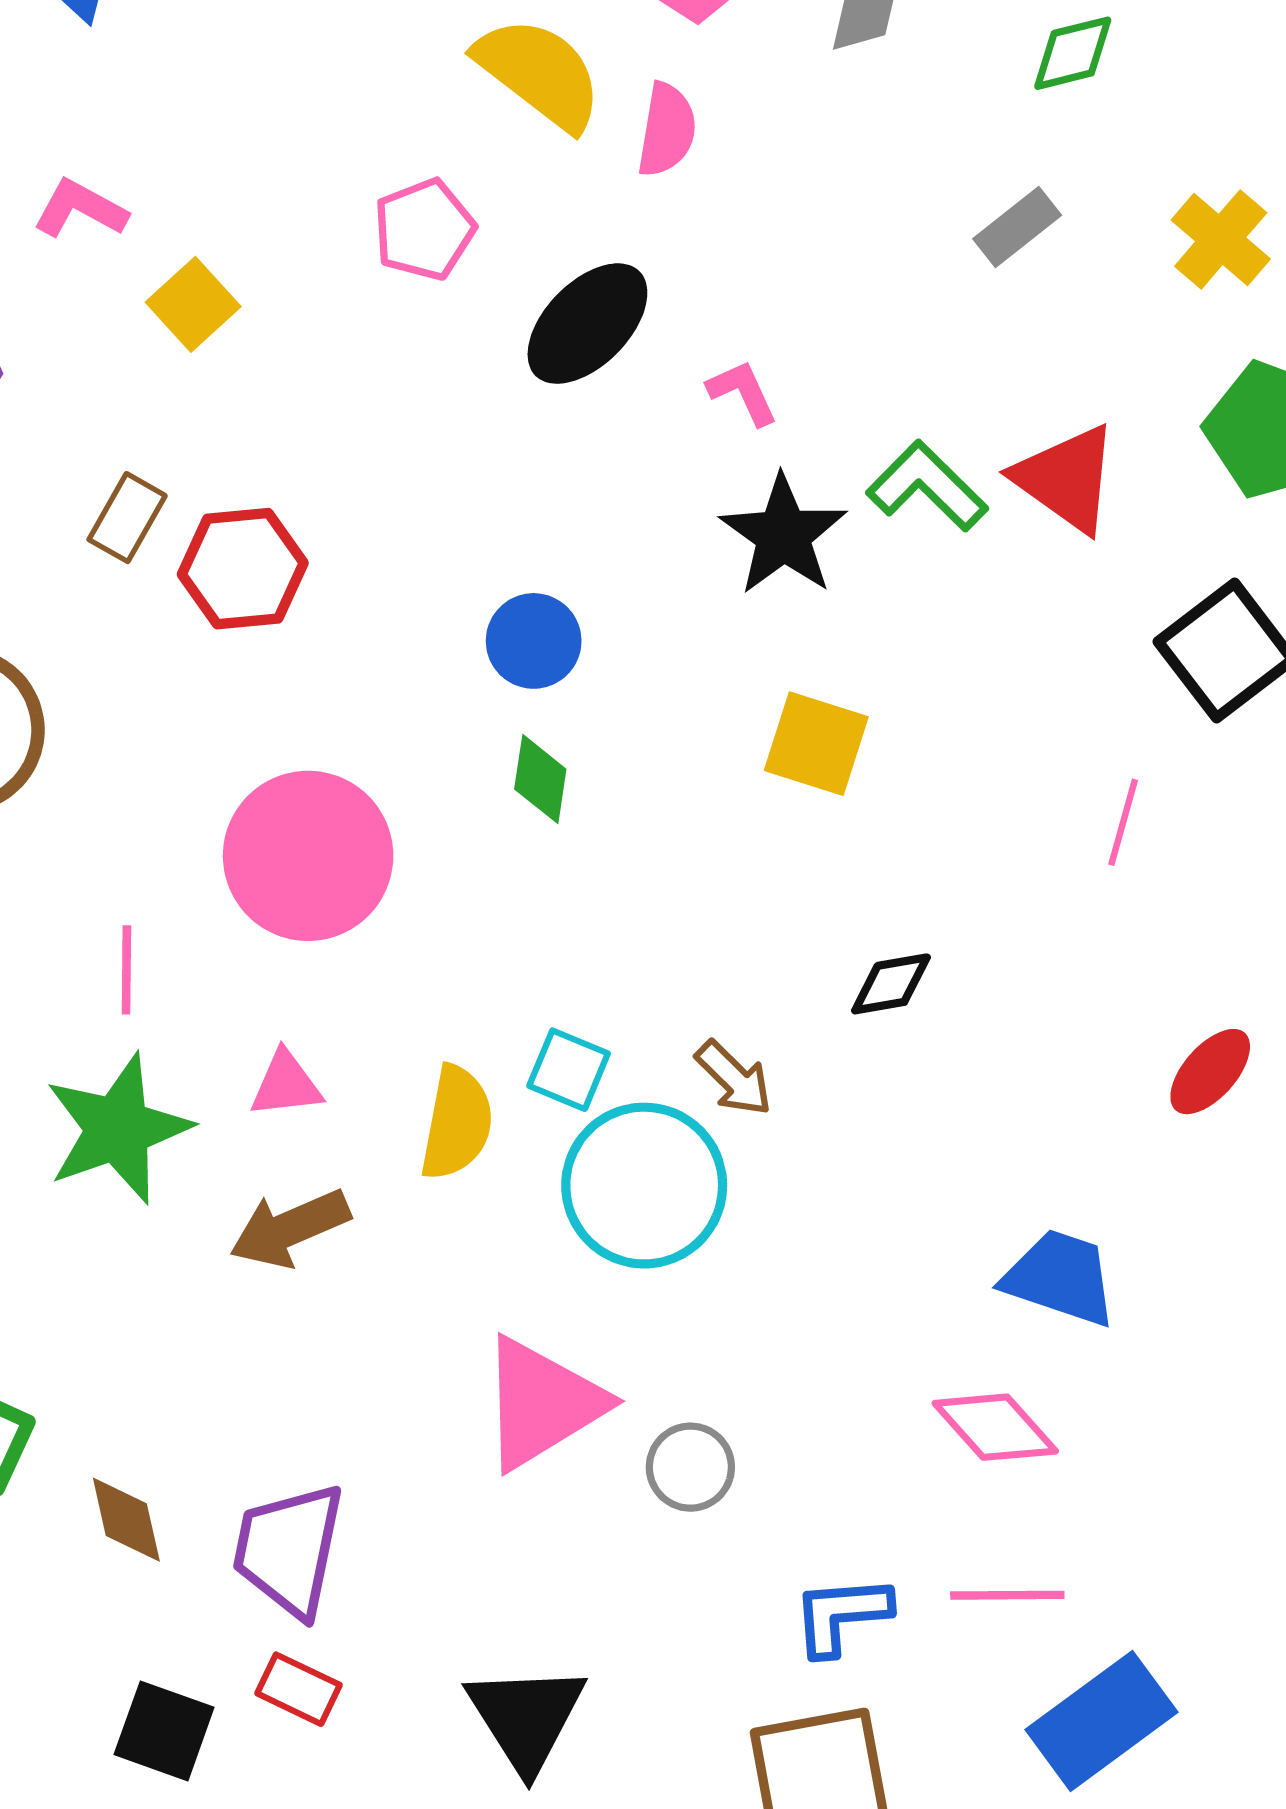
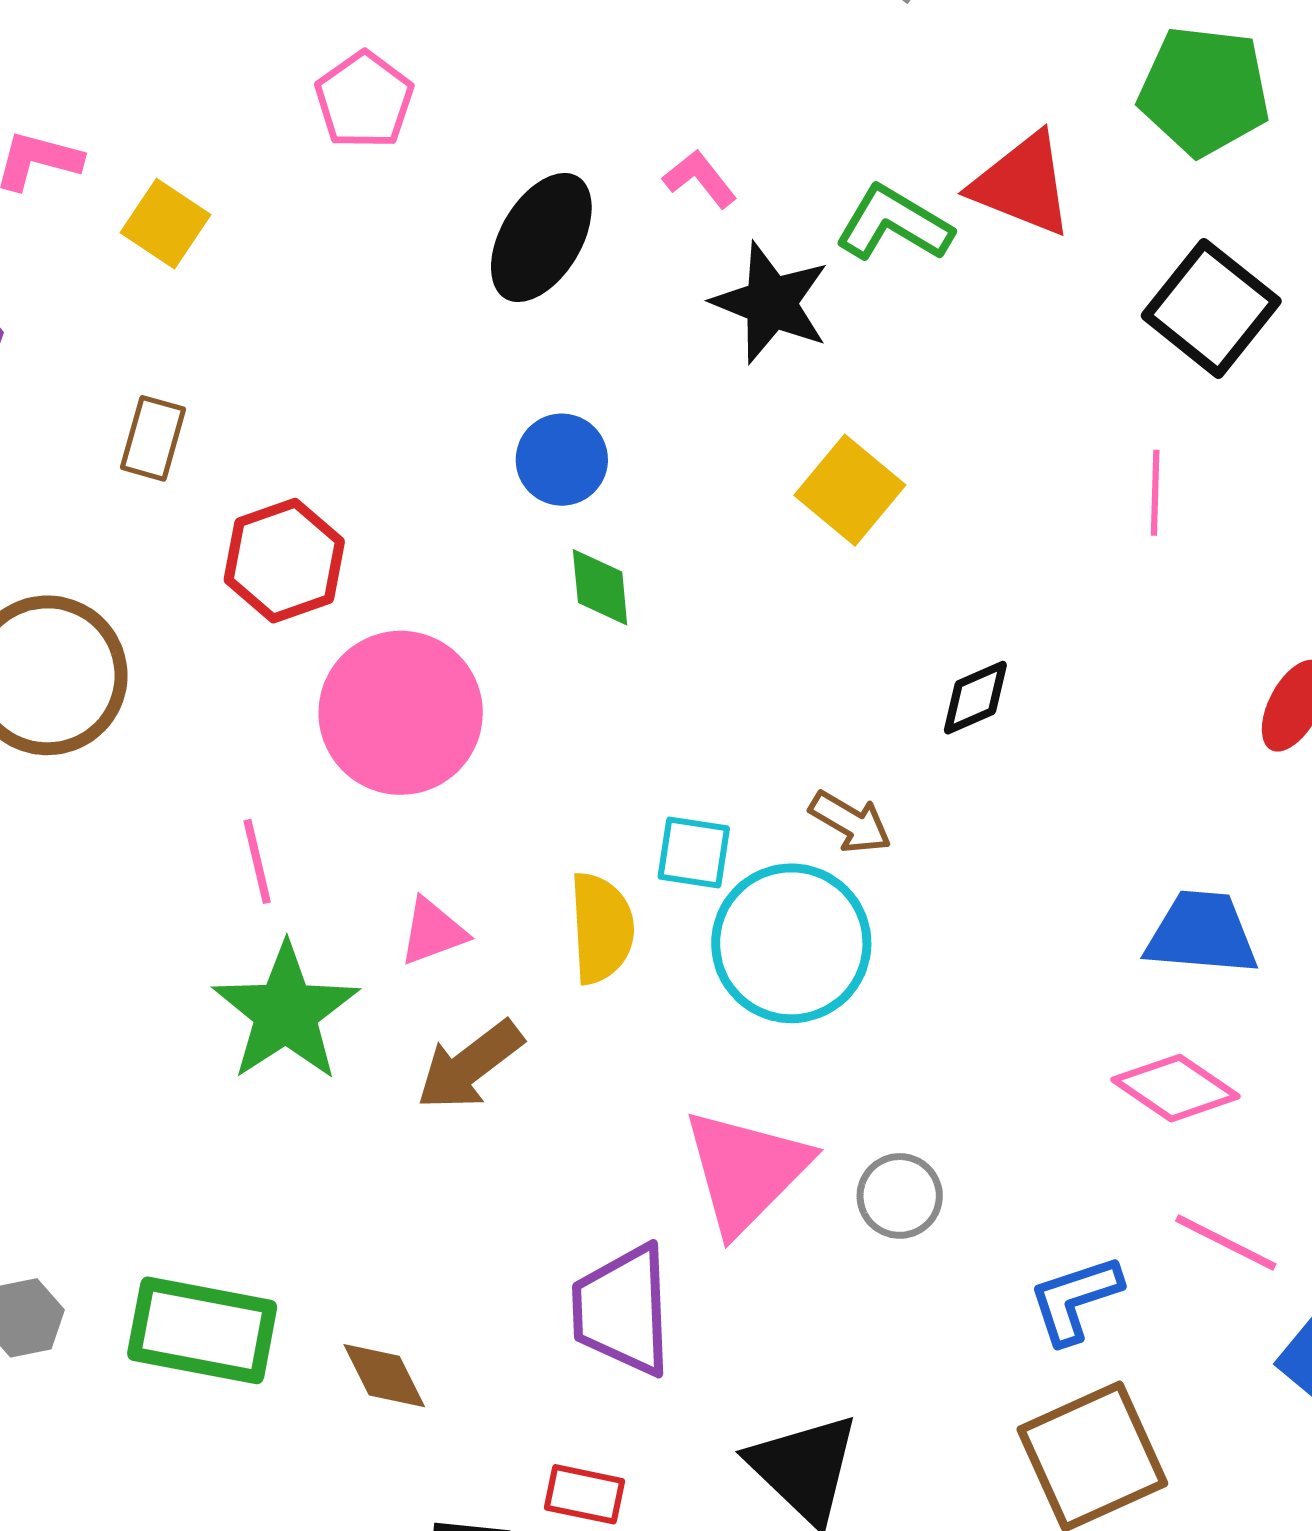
black ellipse: (587, 324) -> (541, 238), moved
red hexagon: (243, 569) -> (284, 561), moved
yellow square: (816, 744) -> (850, 490), turned 36
purple trapezoid: (289, 1550) -> (623, 1310), moved
pink line: (1007, 1595) -> (1226, 1242), turned 41

